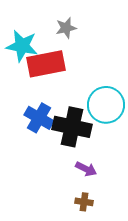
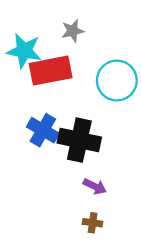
cyan circle: (106, 105) -> (117, 81), moved

